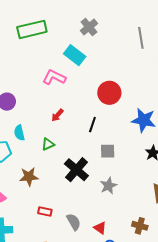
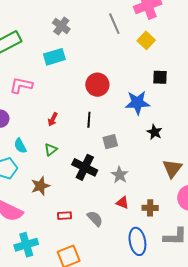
cyan rectangle: (75, 55) -> (54, 57), turned -40
pink L-shape: (54, 77) -> (21, 85), moved
brown cross: (140, 226) -> (150, 208), moved
red triangle: (100, 228) -> (122, 203), moved

